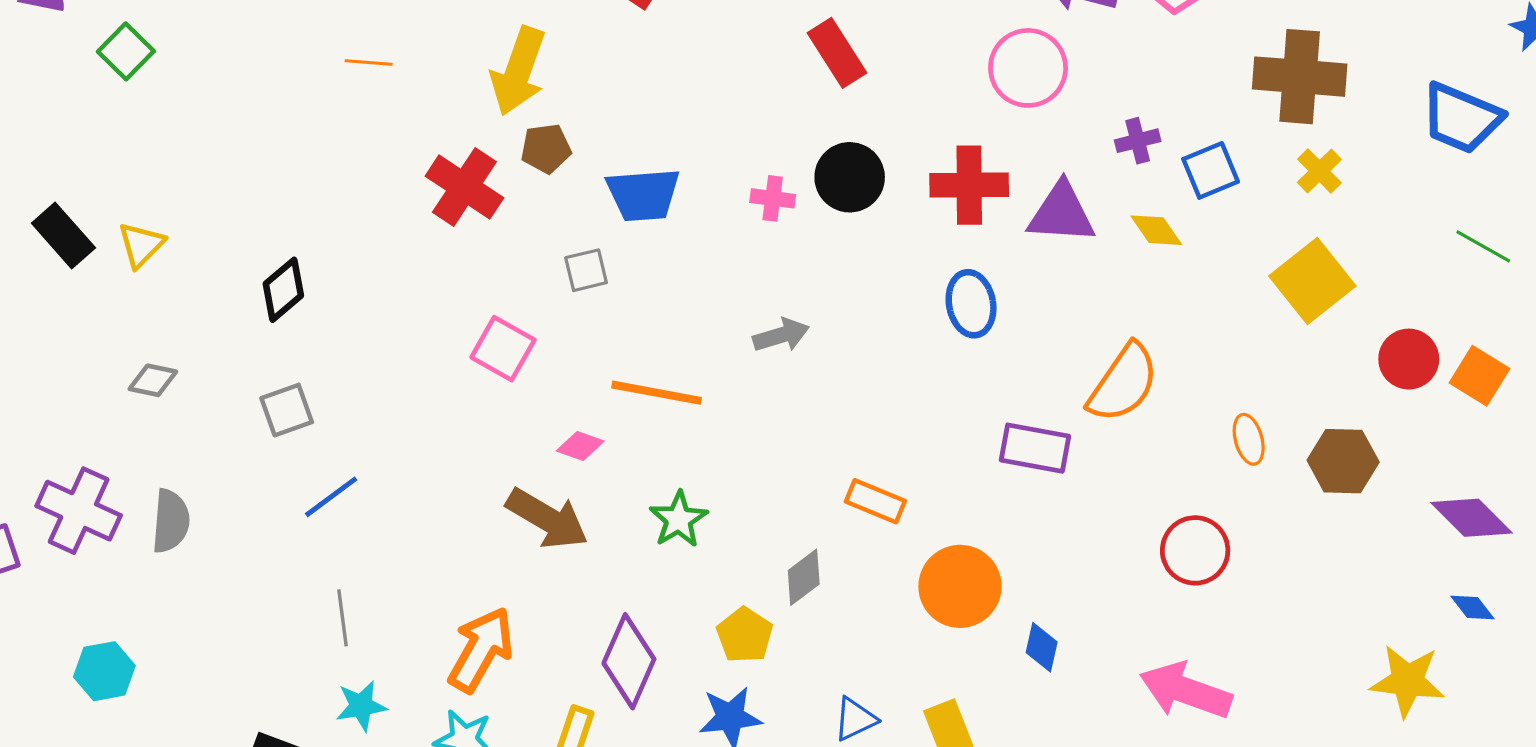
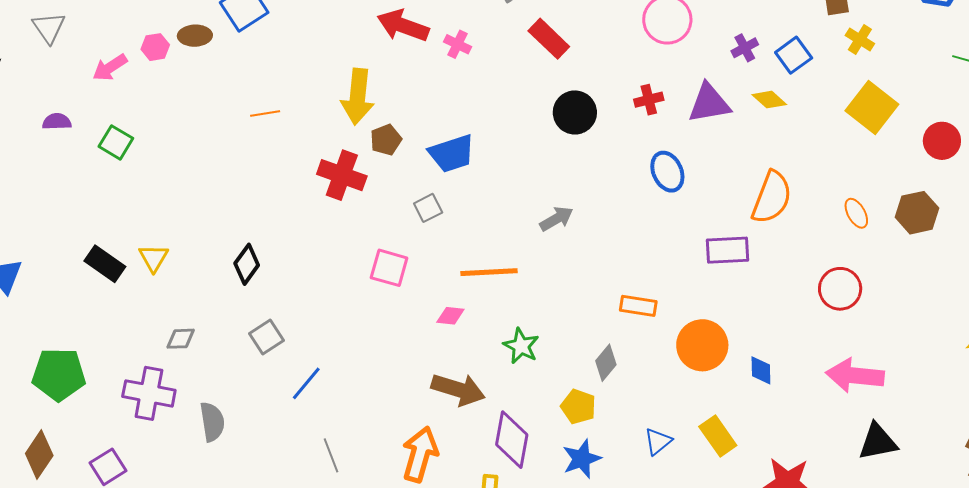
red cross: (969, 185) -> (649, 100), size x0.6
pink cross: (773, 198) -> (458, 44), moved, turned 32
purple cross: (79, 511) -> (149, 393), moved
brown arrow: (547, 519) -> (458, 389), moved

